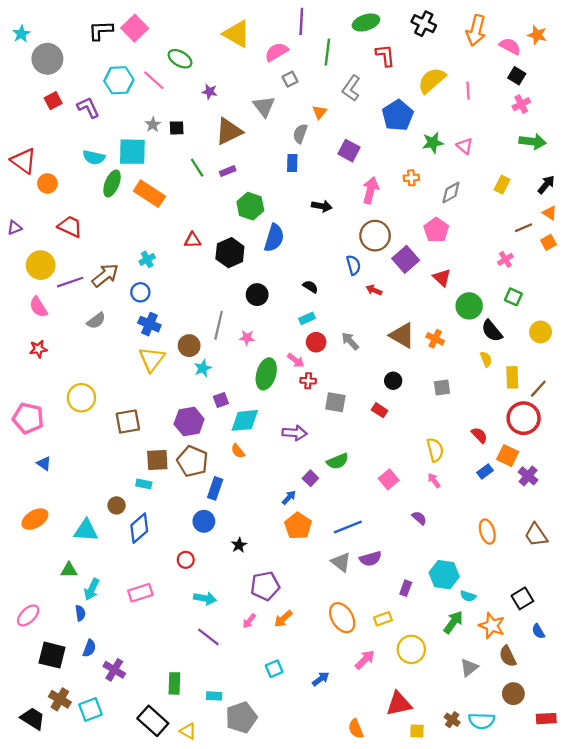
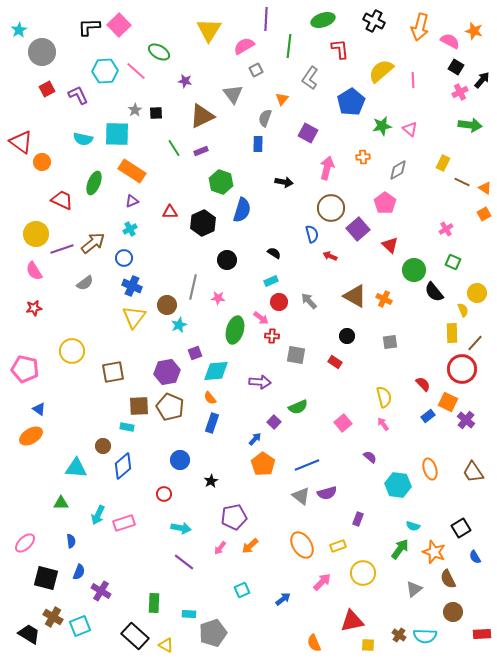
yellow triangle: (237, 34) -> (209, 30), turned 32
green ellipse: (112, 183) -> (94, 183), moved
black arrow: (546, 185) -> (482, 80), moved
purple triangle: (15, 228) -> (132, 201), moved
brown line: (524, 228) -> (462, 182), moved, turned 49
yellow semicircle: (486, 359) -> (463, 310), moved
blue rectangle: (215, 488) -> (212, 423), moved
orange ellipse: (35, 519) -> (31, 436), moved
cyan hexagon: (444, 575) -> (398, 485), moved
cyan arrow: (92, 589) -> (98, 515), moved

